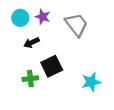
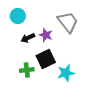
purple star: (43, 17) -> (46, 35), moved
cyan star: (91, 82) -> (66, 73), moved

